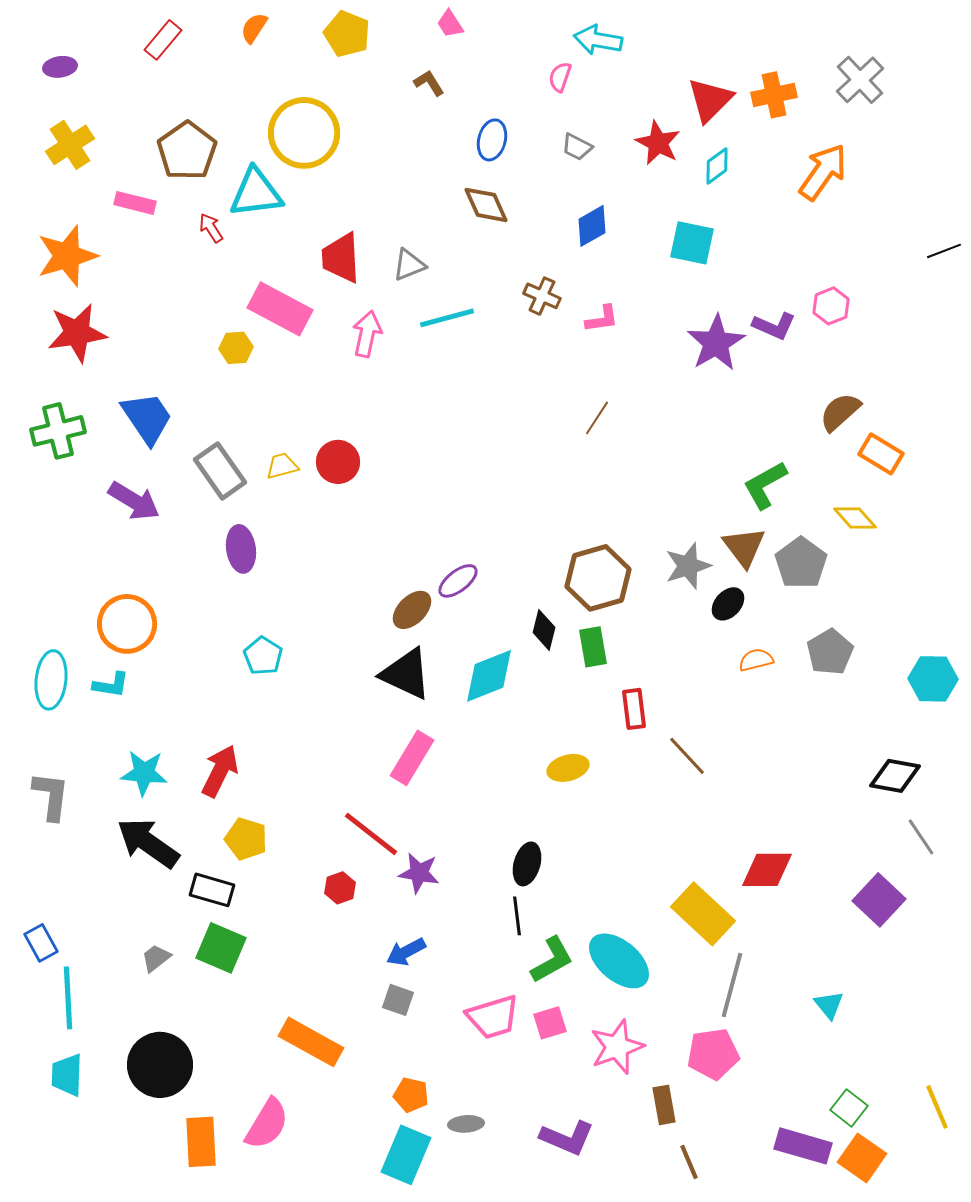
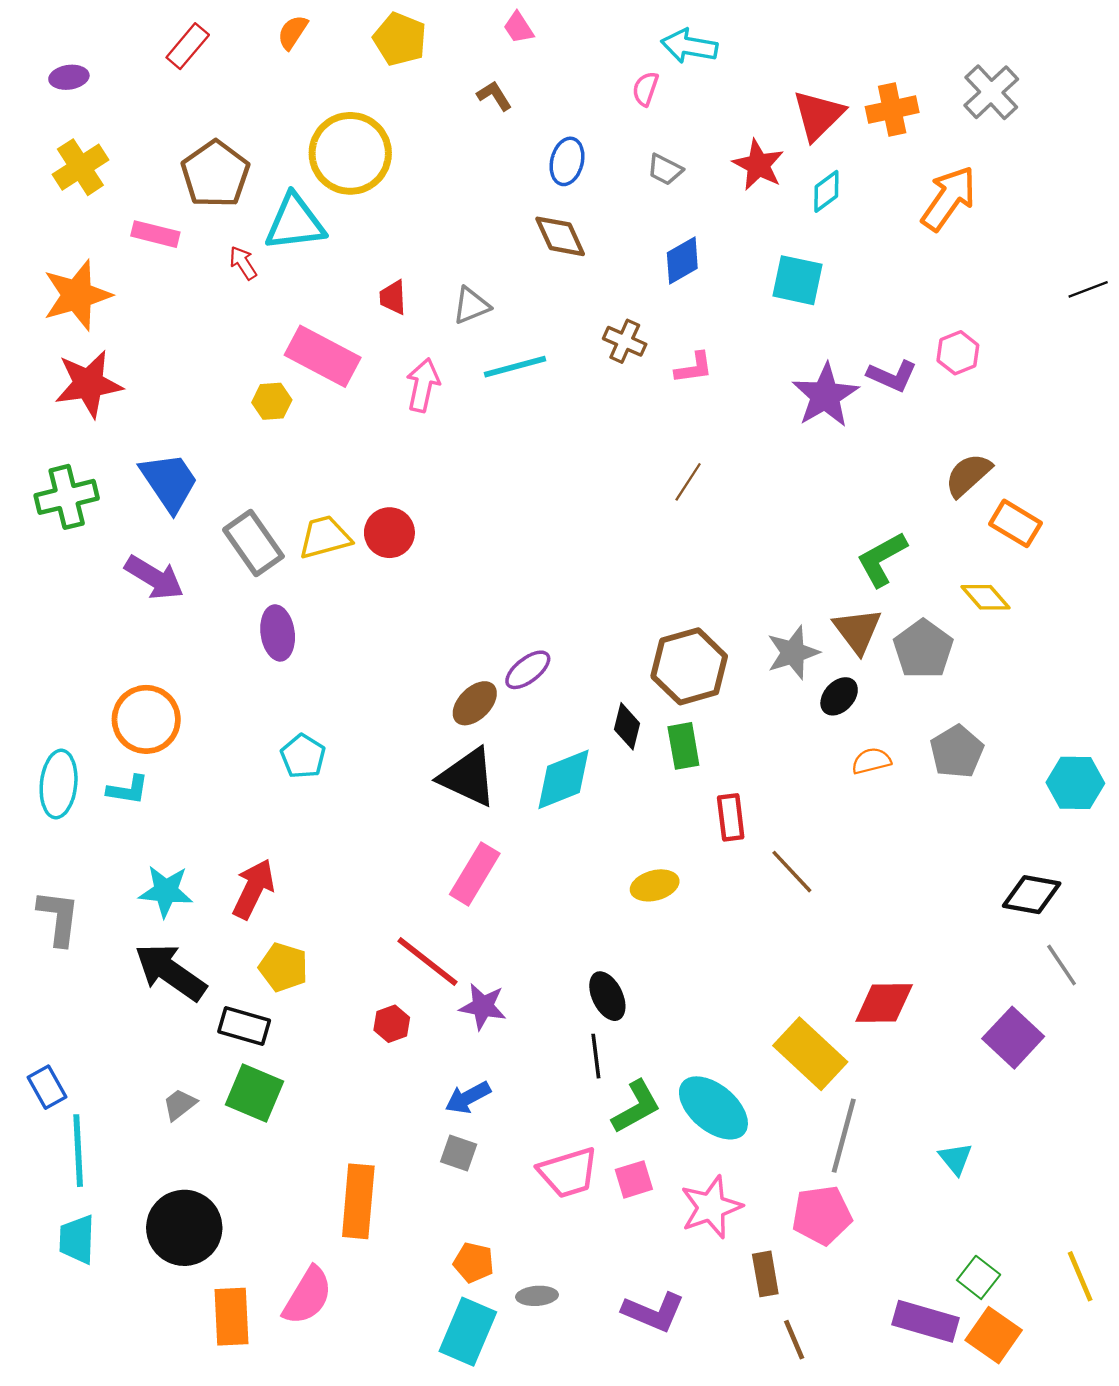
red trapezoid: (341, 258) -> (393, 297), size x0.6
yellow trapezoid: (282, 466) -> (325, 537), size x1.4
black ellipse: (527, 864) -> (607, 996), turned -42
orange rectangle: (311, 1042) -> (358, 1201), turned 66

